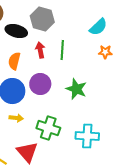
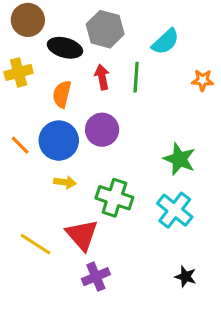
cyan semicircle: (98, 27) -> (165, 42), moved
green star: (76, 89) -> (179, 159), moved
cyan cross: (87, 136) -> (175, 210), turned 35

